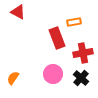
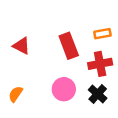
red triangle: (18, 12) -> (22, 46), moved
orange rectangle: (74, 22) -> (102, 34), moved

